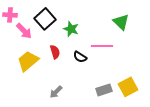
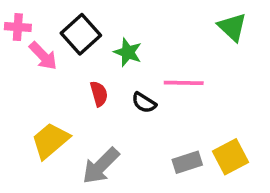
green triangle: (121, 22) -> (232, 27), moved
yellow trapezoid: (28, 61) -> (50, 141), moved
gray arrow: (56, 92) -> (101, 166), size x1.6

